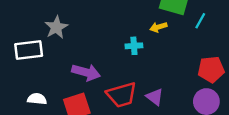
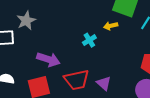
cyan cross: (134, 46) -> (89, 40), turned -32

